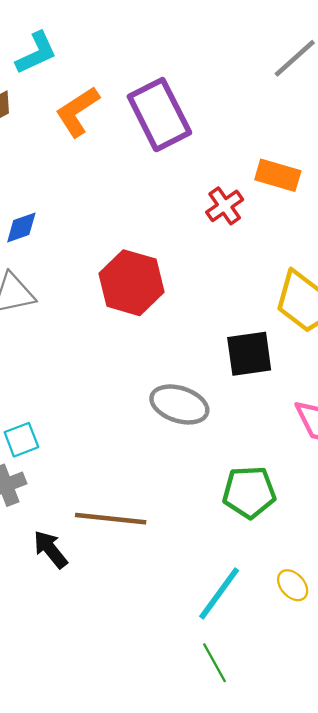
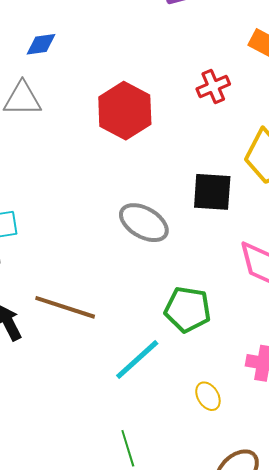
red cross: (225, 206) -> (213, 87), moved
cyan line: (219, 593) -> (137, 360), moved

